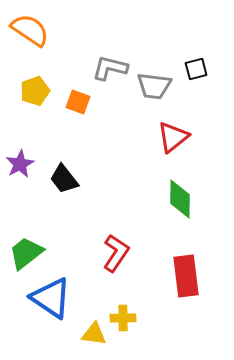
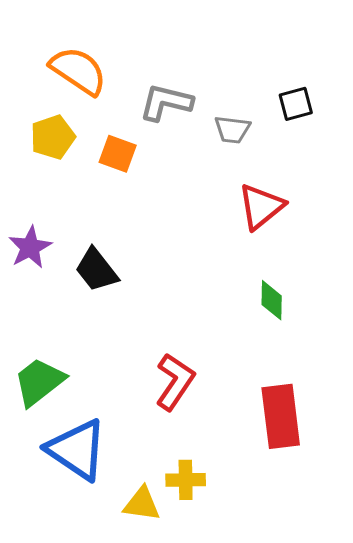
orange semicircle: (30, 30) -> (78, 71), moved
gray trapezoid: (154, 86) -> (232, 130), size x0.7
green diamond: (180, 199) -> (272, 300), size x0.7

